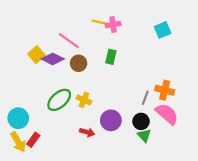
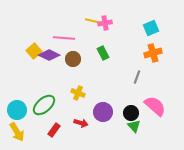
pink line: (69, 41) -> (64, 38), turned -30
green rectangle: (111, 57) -> (103, 53), turned -40
orange cross: (165, 90) -> (153, 53), moved, turned -30
gray line: (145, 98) -> (137, 77), moved
green ellipse: (59, 100) -> (44, 105), moved
red rectangle: (33, 140) -> (54, 130), moved

